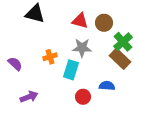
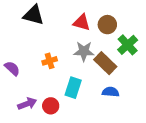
brown rectangle: (120, 59) -> (105, 63), moved
cyan rectangle: (71, 70) -> (73, 88), moved
red circle: (83, 97) -> (51, 106), moved

